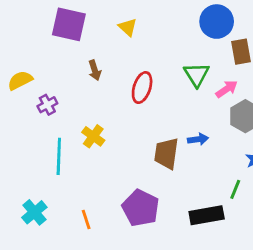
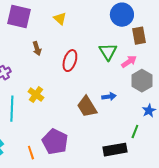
brown trapezoid: (166, 154) -> (87, 107), turned -40
purple pentagon: (141, 208) -> (55, 142), moved

